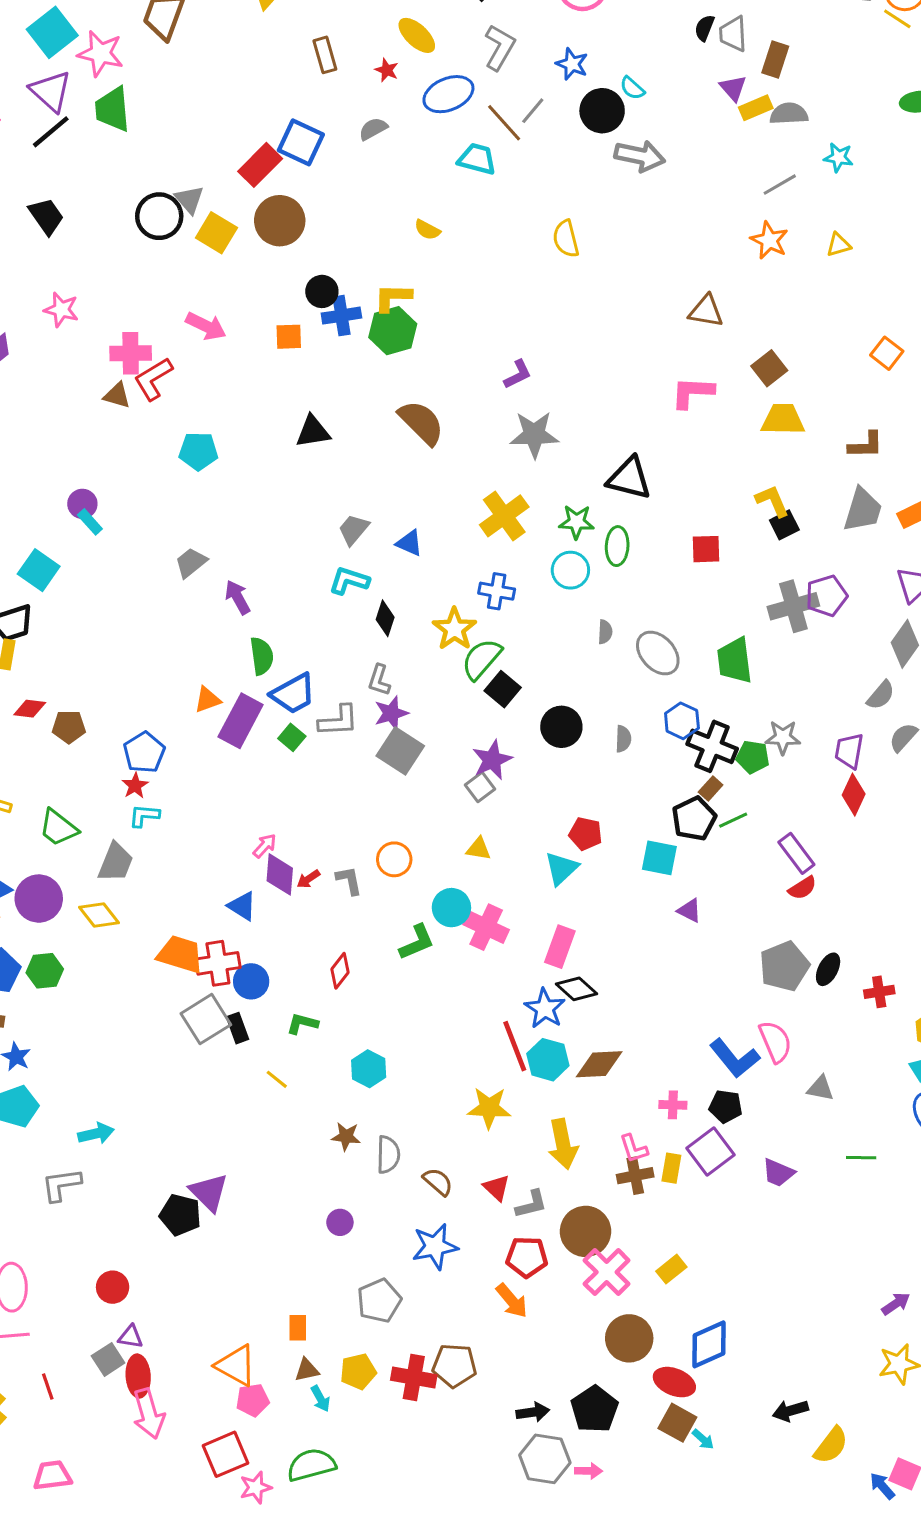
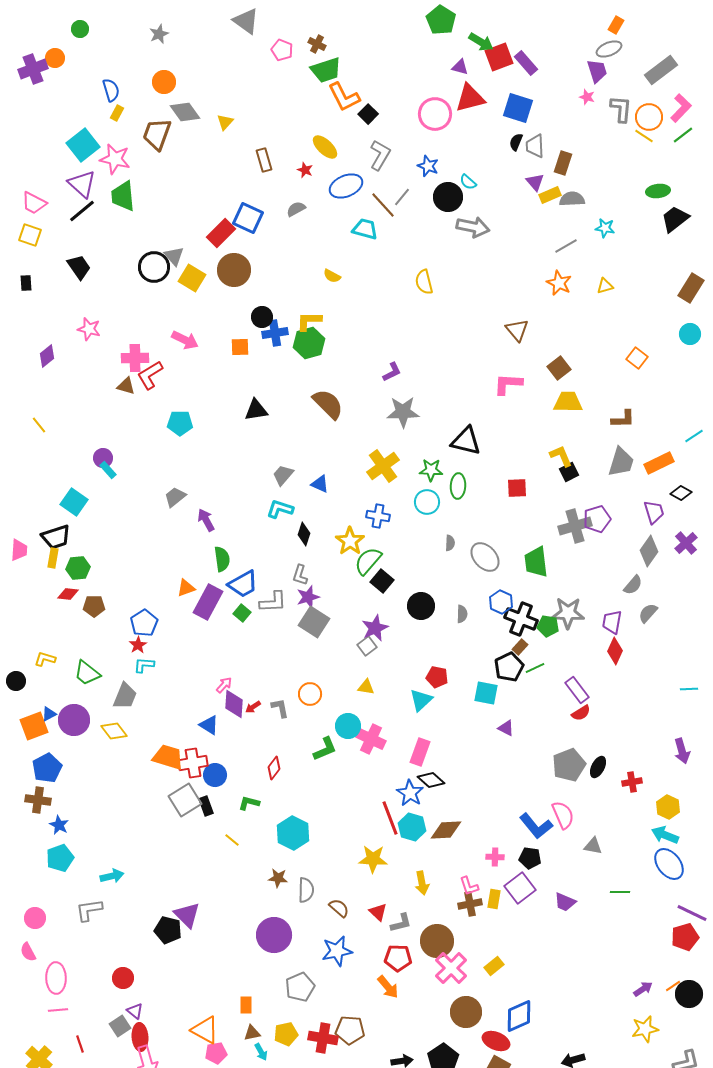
brown triangle: (706, 311) -> (517, 330), turned 40
gray star: (783, 737) -> (568, 613), size x1.4
green hexagon: (45, 971) -> (78, 568), moved
cyan hexagon: (369, 1069) -> (293, 833), size x1.4
yellow arrow: (563, 1144) -> (422, 883), size x0.7
purple circle: (340, 1222) -> (274, 935), size x2.0
purple triangle: (131, 1337) -> (135, 1011), turned 30

